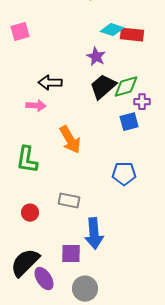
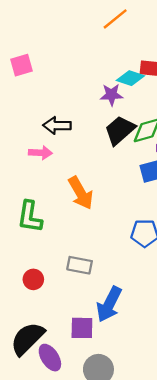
cyan diamond: (112, 30) -> (130, 78), moved
purple star: (96, 57) -> (111, 95), turned -30
blue arrow: (94, 234) -> (109, 304), turned 32

